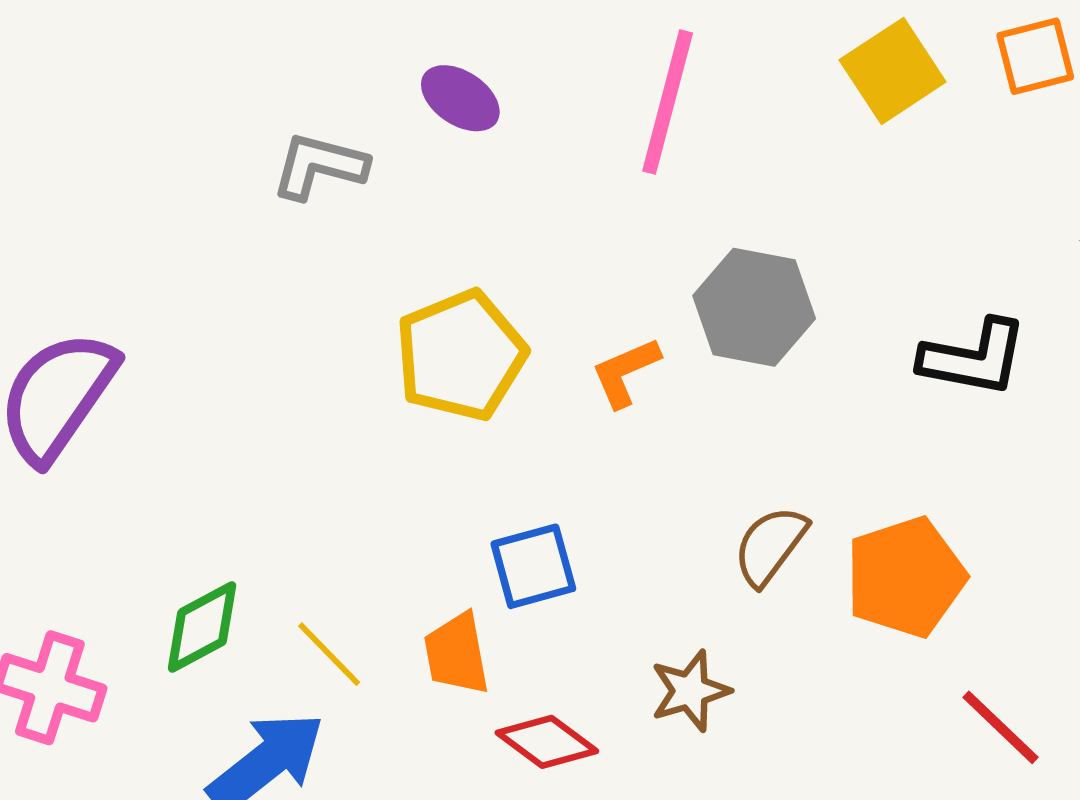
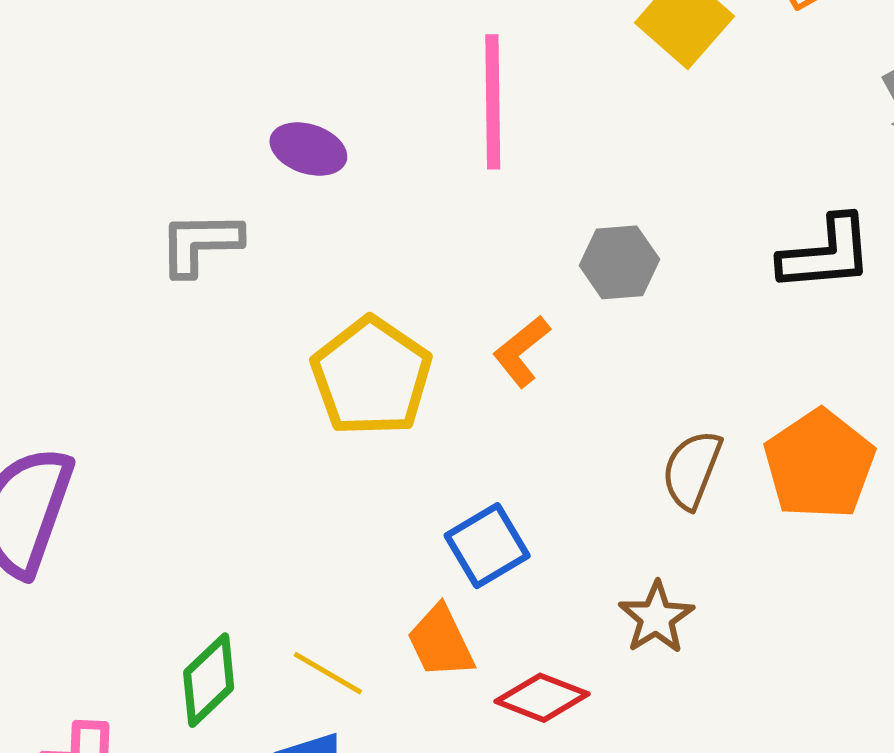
gray hexagon: (754, 307) -> (619, 262), size x0.7

